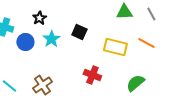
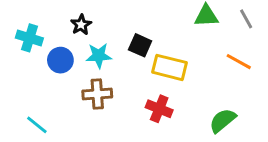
cyan star: (51, 39) -> (99, 56), turned 30
yellow rectangle: (115, 47) -> (169, 67), moved
brown cross: (42, 85) -> (97, 94), moved, turned 30

